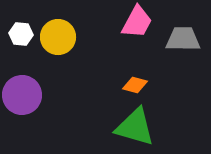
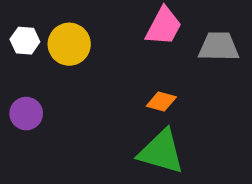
purple circle: (22, 95) -> (26, 114), size x0.7

